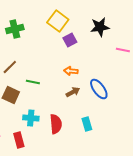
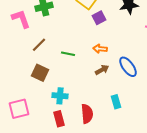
green line: (33, 82) -> (68, 54), moved
red semicircle: (56, 124) -> (87, 114), moved
red rectangle: (19, 140) -> (59, 119), moved

